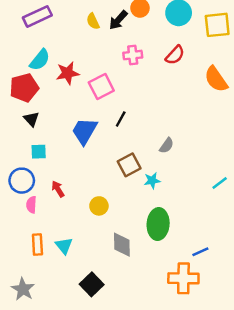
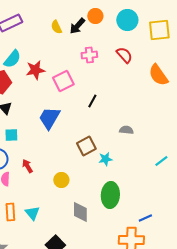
red semicircle: (175, 55) -> (124, 55), turned -84
black line: (121, 119) -> (92, 101), moved
gray semicircle: (167, 146) -> (126, 130), moved, turned -120

